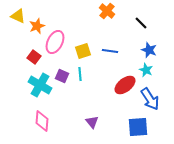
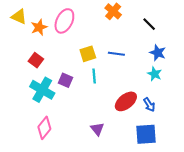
pink ellipse: (55, 42) -> (64, 21), moved
cyan line: (80, 74) -> (94, 76), moved
red ellipse: (125, 85) -> (126, 101), moved
blue arrow: (150, 99) -> (149, 105), moved, size x0.6
pink diamond: (42, 121) -> (44, 128), turned 35

